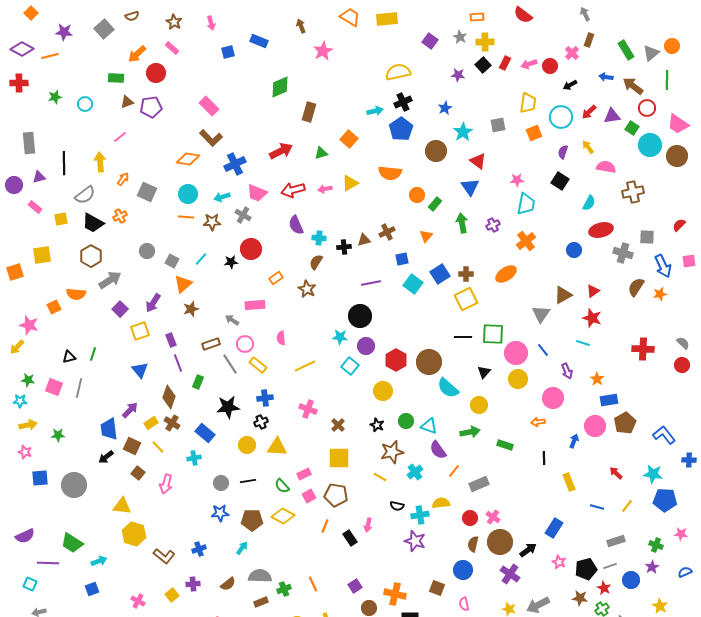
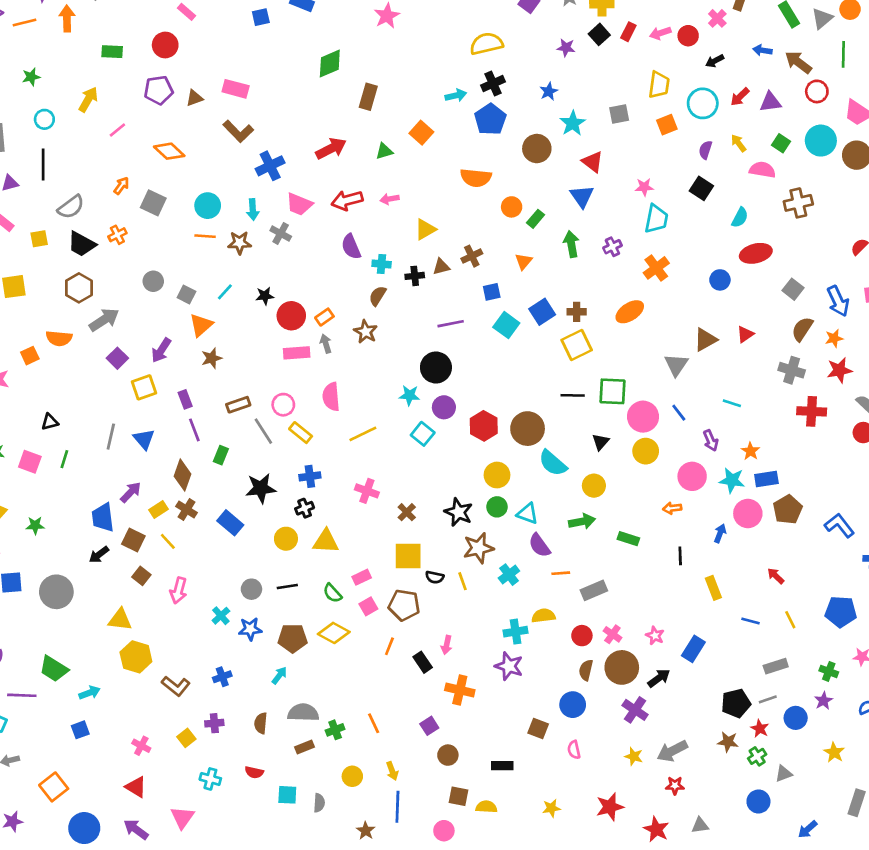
orange arrow: (137, 54) -> (67, 18), moved, turned 132
brown triangle: (127, 102) -> (194, 98), moved
cyan circle: (85, 104) -> (44, 119), moved
pink rectangle: (209, 106) -> (236, 89), turned -30
green square: (632, 128) -> (781, 143), moved
orange diamond: (188, 159) -> (169, 151), moved, turned 35
yellow arrow: (100, 162) -> (88, 99), moved, turned 36
yellow triangle: (350, 183) -> (425, 229), moved
cyan arrow: (222, 197) -> (253, 210), turned -77
gray square: (647, 237) -> (793, 289), moved, turned 35
red circle: (251, 249) -> (291, 316), moved
gray cross: (623, 253) -> (792, 370), moved
red star: (592, 318) -> (839, 370), moved, turned -30
gray arrow: (232, 320) -> (326, 344), moved, turned 40
pink semicircle: (281, 338) -> (331, 397), size x1.5
green line: (93, 354) -> (64, 459), moved
gray line: (79, 388) -> (111, 437), moved
yellow circle: (383, 391) -> (497, 475), moved
black star: (377, 425) -> (459, 512), size x1.5
cyan cross: (194, 458) -> (221, 616), moved, turned -32
orange line: (454, 471) -> (561, 573), turned 48
cyan star: (653, 474) -> (732, 480), moved
yellow line: (380, 477) -> (462, 581), turned 40
black semicircle: (397, 506) -> (435, 577), moved
yellow line: (627, 506) -> (790, 620), turned -64
pink star: (559, 562) -> (655, 636), moved
brown semicircle: (228, 584) -> (261, 723), turned 133
orange cross: (395, 594) -> (460, 690), moved

